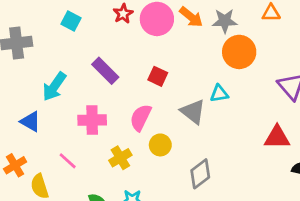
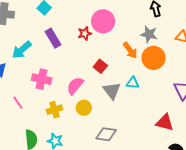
red star: (123, 14) -> (85, 33), moved
orange arrow: (191, 17) -> (130, 50), moved
purple rectangle: (105, 71) -> (53, 38), moved
red square: (158, 76) -> (100, 66), moved
gray diamond: (200, 174) -> (106, 134), turned 30

